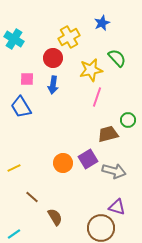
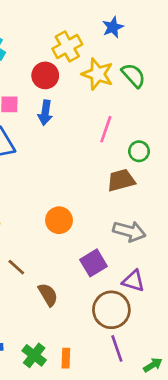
yellow star: (91, 70) -> (98, 74), moved, turned 30
green circle: (128, 120) -> (139, 151), moved
purple square: (88, 159) -> (93, 263), moved

